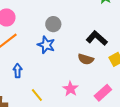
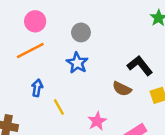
gray circle: (53, 24) -> (81, 32), moved
yellow line: (37, 95) -> (59, 107), moved

